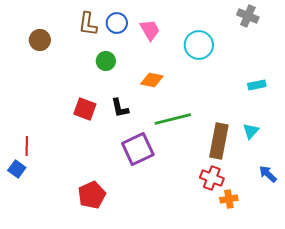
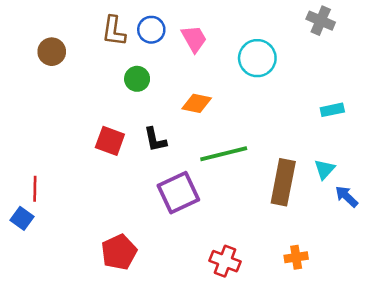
blue arrow: (268, 174) -> (347, 196), moved
red cross: (212, 178) -> (225, 261), moved

